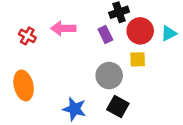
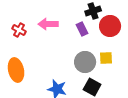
yellow square: (138, 59) -> (106, 58), moved

